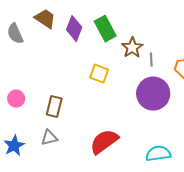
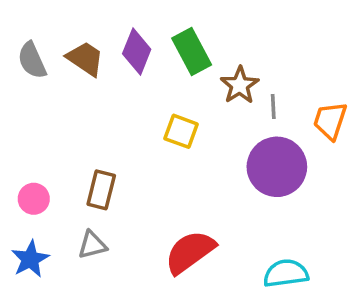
brown trapezoid: (45, 19) -> (85, 59), moved
pink circle: (16, 99) -> (34, 199), moved

